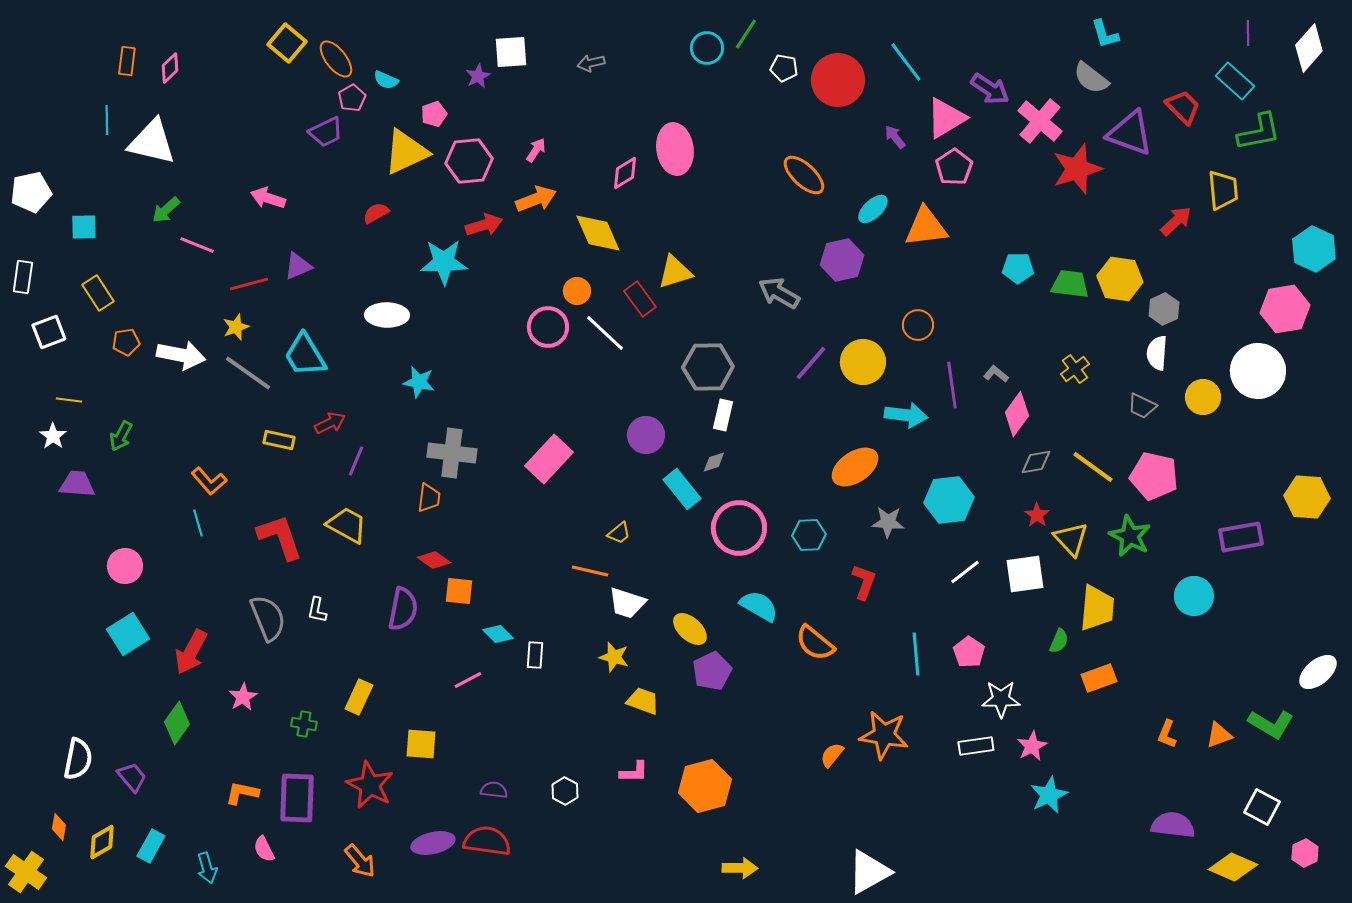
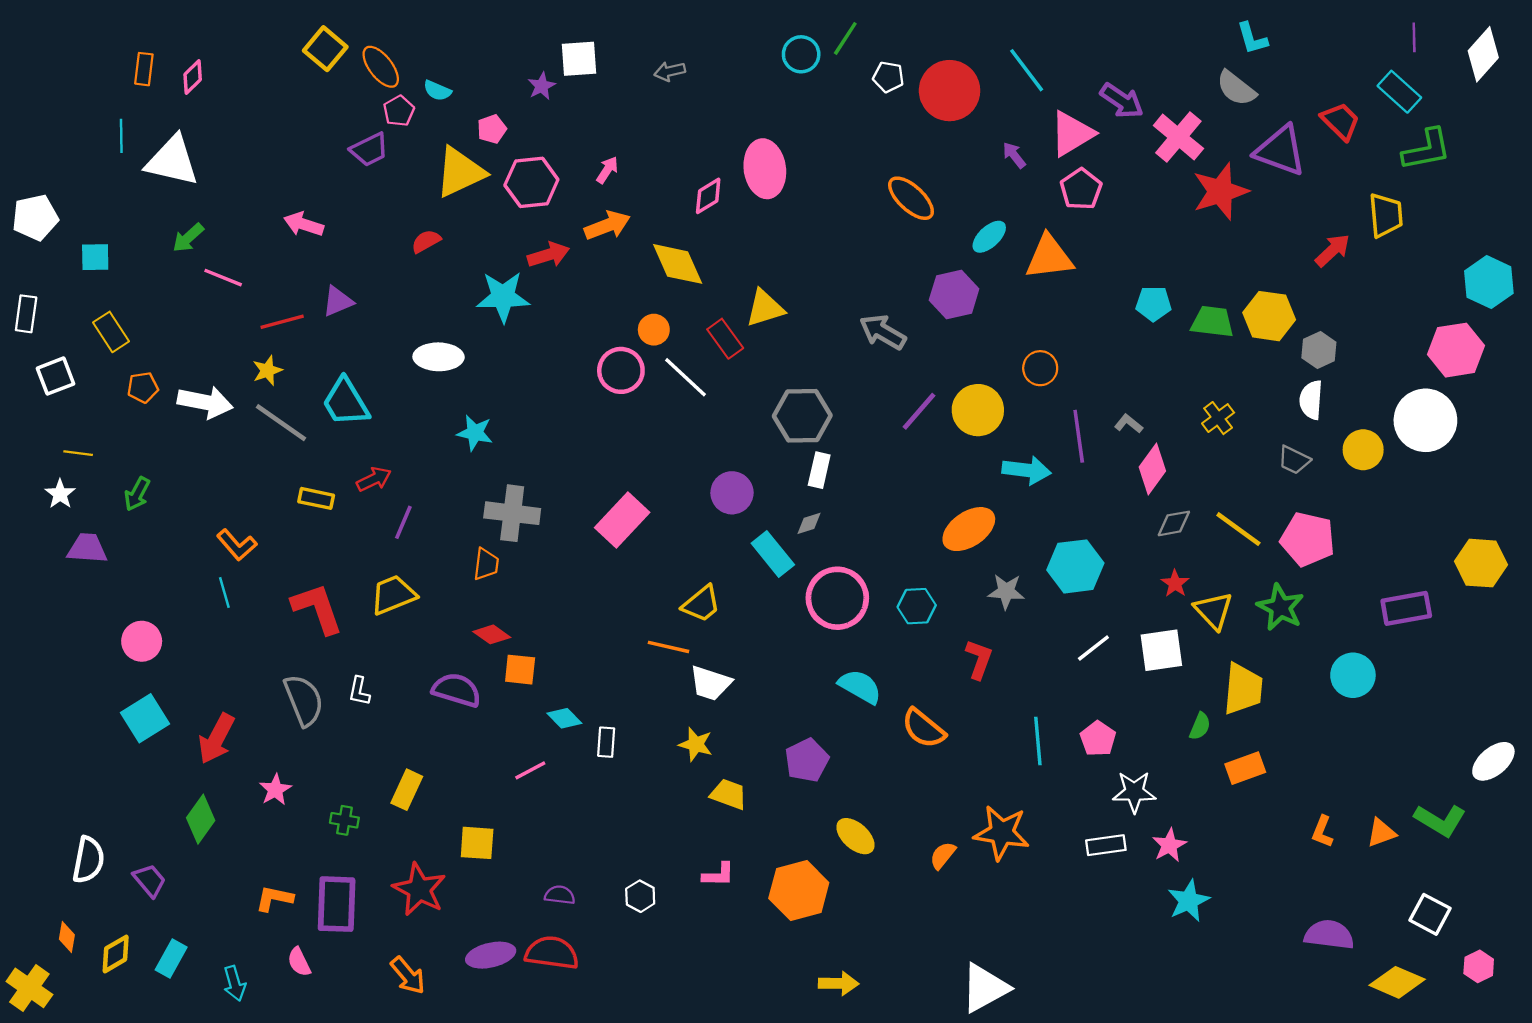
yellow trapezoid: (347, 525) -> (393, 595), turned -51
yellow trapezoid: (619, 533) -> (701, 604), size x1.5
purple semicircle: (403, 609) -> (457, 690), turned -84
yellow ellipse: (690, 629) -> (855, 836), moved

